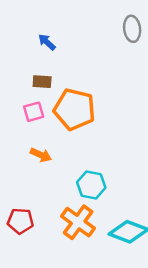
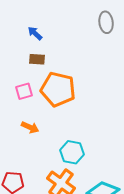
brown rectangle: (42, 82) -> (37, 59), moved

